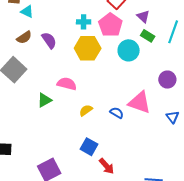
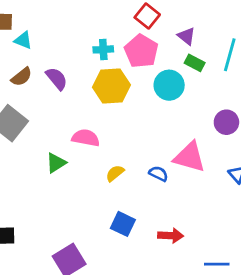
red arrow: (107, 166) -> (171, 236), moved, turned -42

